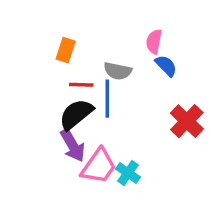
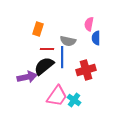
blue semicircle: (166, 66) -> (96, 38), turned -136
red cross: (187, 121) -> (86, 70), moved, turned 30
purple arrow: (73, 145) -> (27, 77), moved, turned -72

